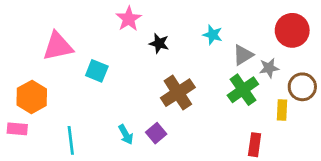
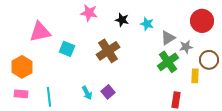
pink star: (129, 19) -> (89, 13), turned -30
black star: (159, 43) -> (122, 20), moved
brown cross: (178, 93) -> (108, 51), moved
pink rectangle: (17, 129) -> (21, 94), moved

